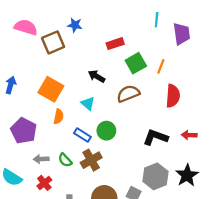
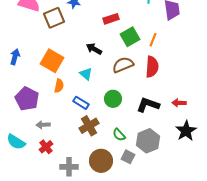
red semicircle: (173, 96) -> (152, 67), moved
green circle: (106, 131) -> (113, 99), moved
green semicircle: (65, 160) -> (119, 135), moved
black star: (187, 175) -> (186, 131), moved

